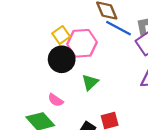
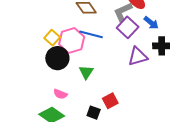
blue line: (118, 28) -> (91, 34), moved

